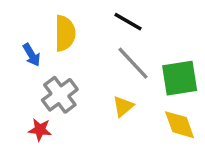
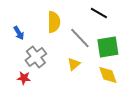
black line: (128, 22) -> (99, 13), moved
yellow semicircle: (65, 33) -> (54, 22), moved

